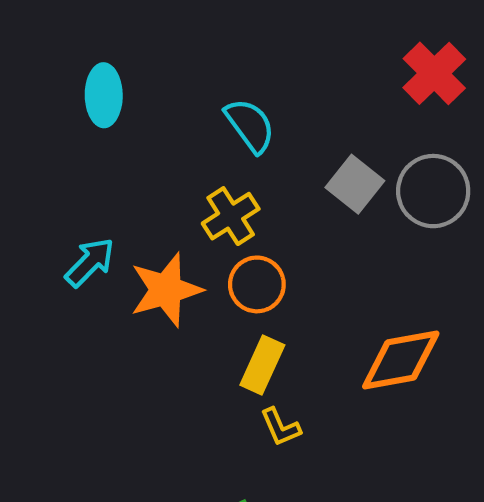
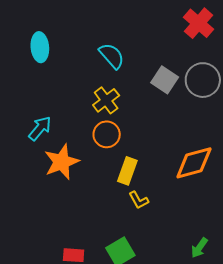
orange circle: (257, 284) -> (107, 134), moved
orange star: (166, 290) -> (62, 162), moved

